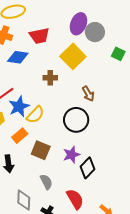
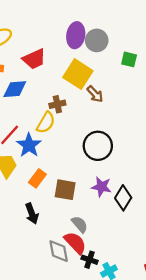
brown arrow: (88, 94) -> (95, 94), moved
yellow semicircle: (35, 115) -> (46, 123), moved
purple star: (71, 155) -> (101, 187), turned -30
red semicircle: (75, 199) -> (75, 243), moved

